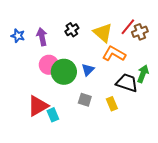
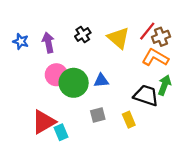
orange L-shape: (114, 54) -> (155, 57), moved
blue triangle: (88, 70) -> (101, 80), turned 40
gray square: (85, 100) -> (98, 115), turned -32

